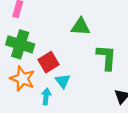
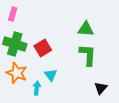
green triangle: (80, 27) -> (86, 29), moved
red square: (49, 62) -> (43, 48), moved

